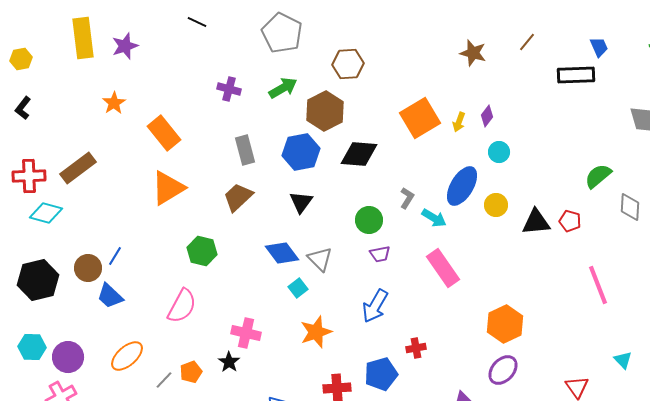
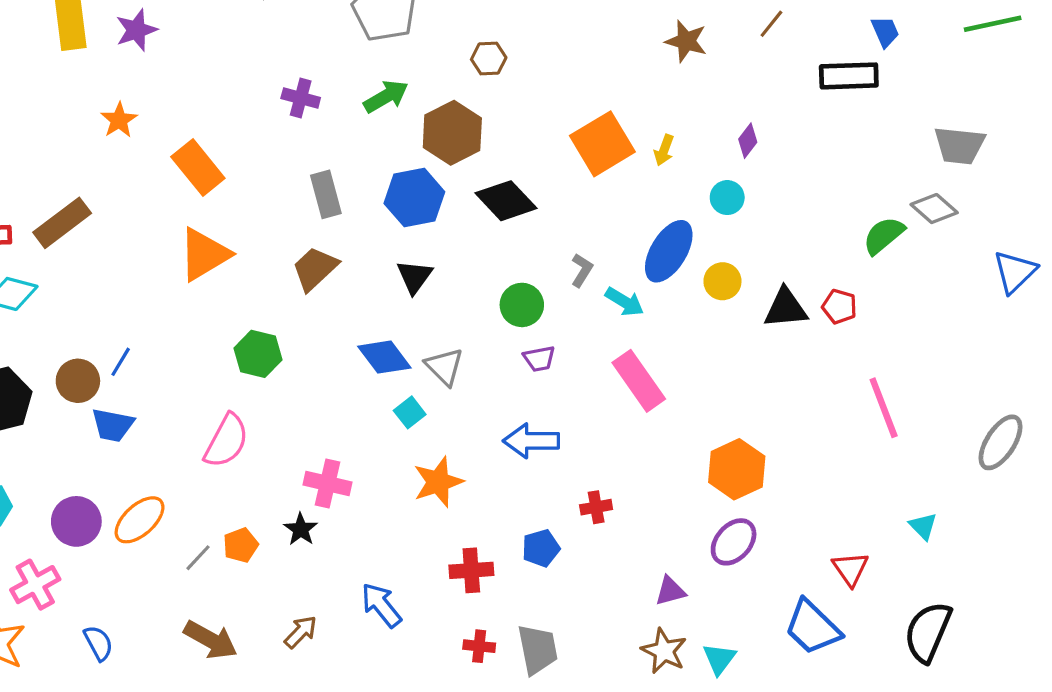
brown hexagon: (348, 64) -> (489, 59), size x0.7
purple diamond: (487, 116) -> (748, 141), moved
black diamond: (359, 154) -> (506, 201), turned 42
gray diamond: (630, 207) -> (934, 209), moved, turned -52
blue trapezoid: (110, 296) -> (113, 425), turned -32
blue arrow: (375, 306) -> (531, 441), turned 60
purple circle: (68, 357) -> (76, 521), moved
blue pentagon: (381, 374) -> (541, 548), size x0.7

